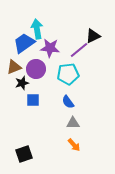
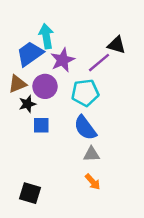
black triangle: (93, 36) -> (117, 45), turned 42
purple star: (50, 48) -> (63, 60), turned -30
blue semicircle: (68, 102) -> (85, 128), size x1.5
black square: (24, 154) -> (30, 193), turned 36

